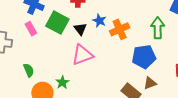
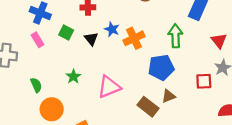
green square: (57, 23) -> (66, 32), size x0.6
pink triangle: (82, 55) -> (109, 87), moved
green star: (62, 82) -> (73, 77), moved

